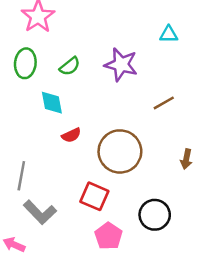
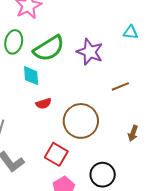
green semicircle: (70, 66) -> (49, 48), size x1.8

